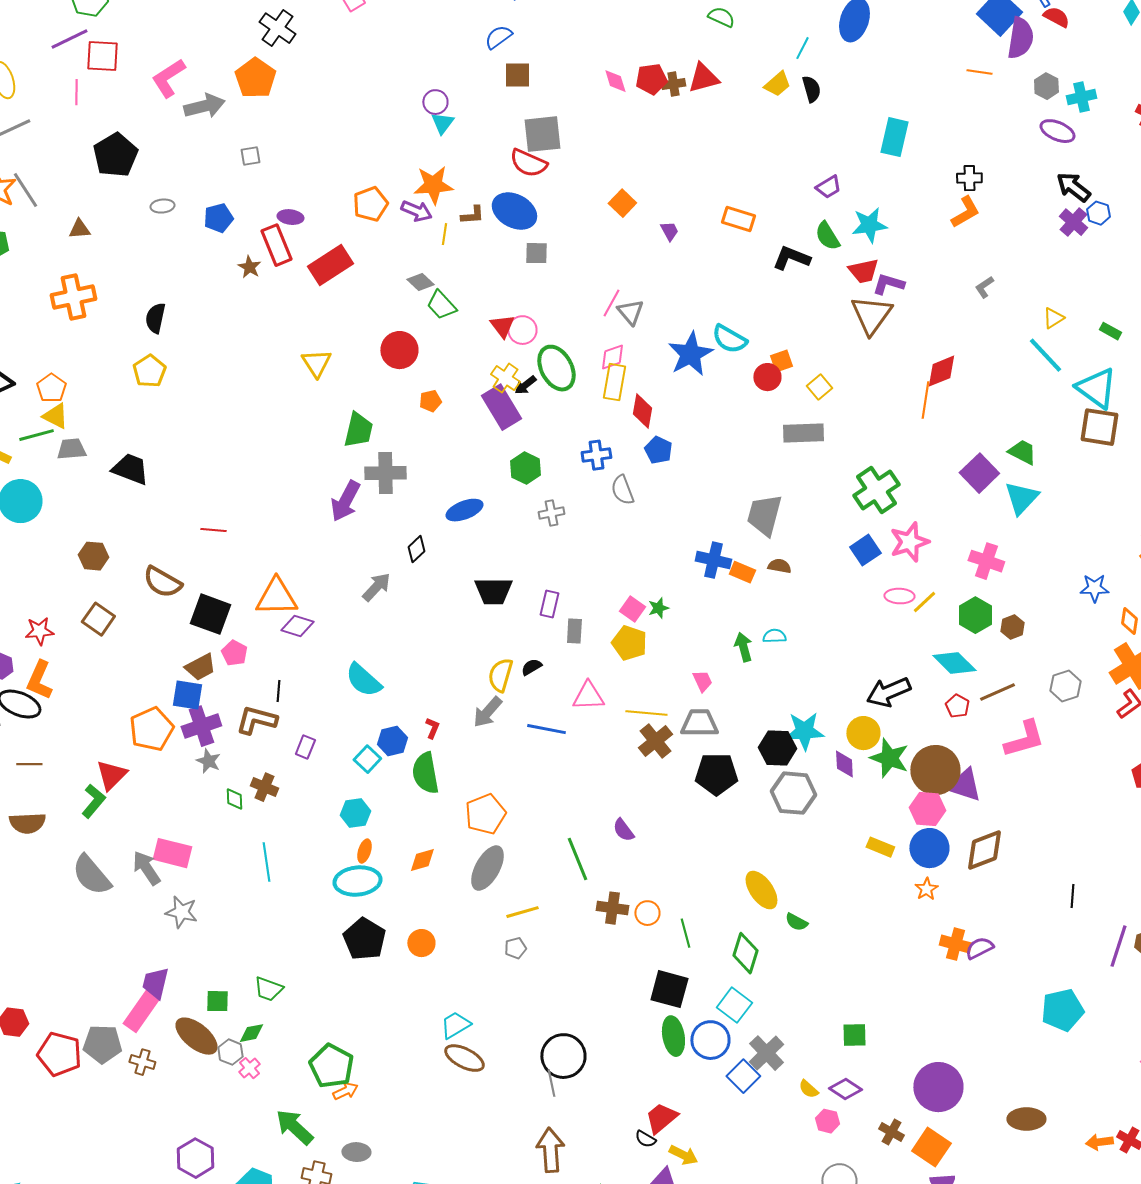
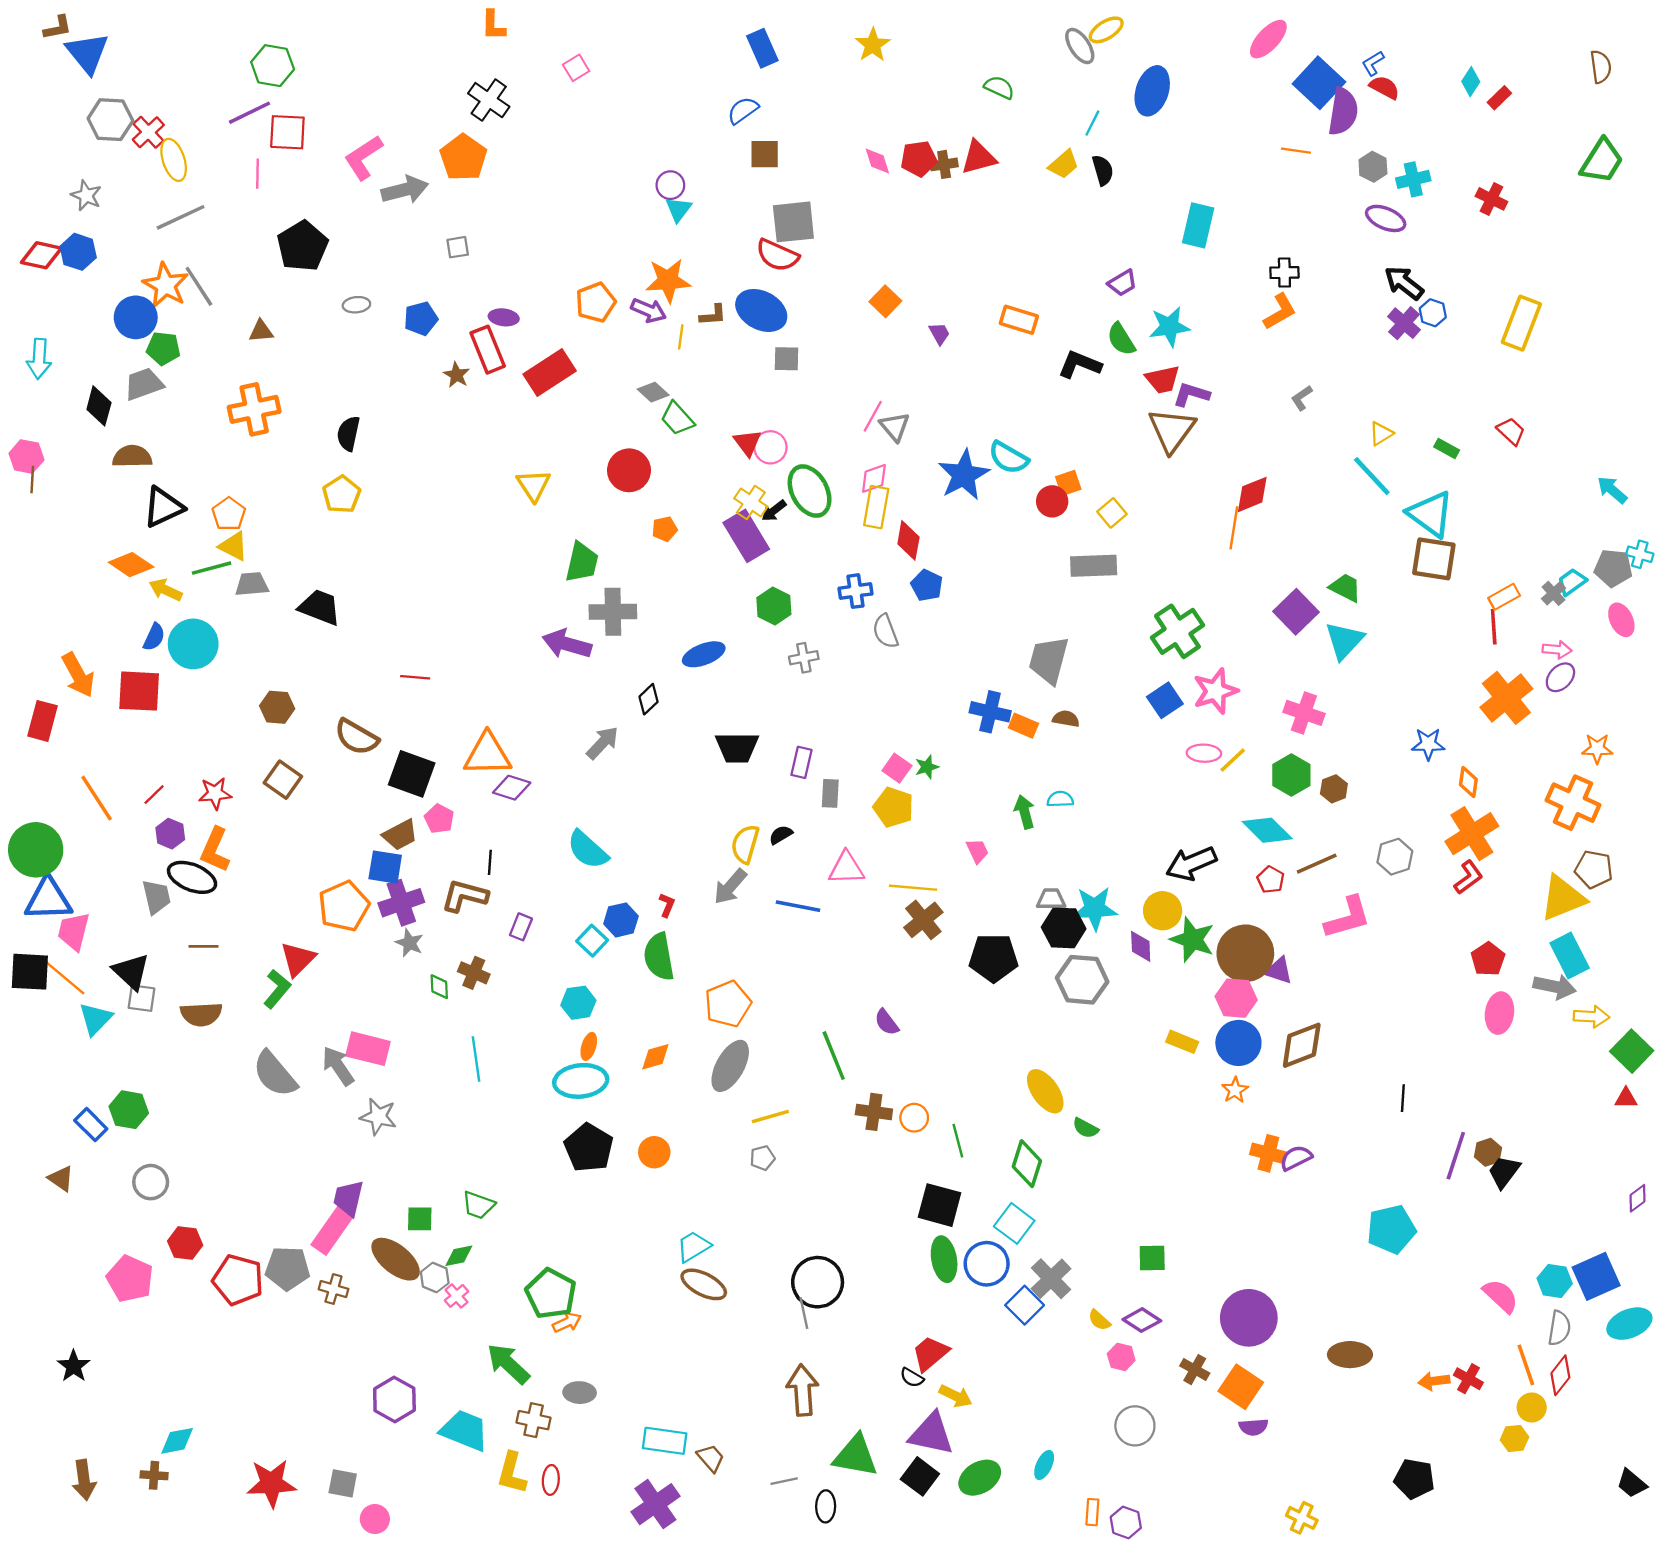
purple arrow: (345, 501) -> (567, 644), turned 78
gray trapezoid: (699, 723) -> (1051, 899), moved, size x0.7
purple triangle: (964, 785) -> (1279, 971), size x0.7

